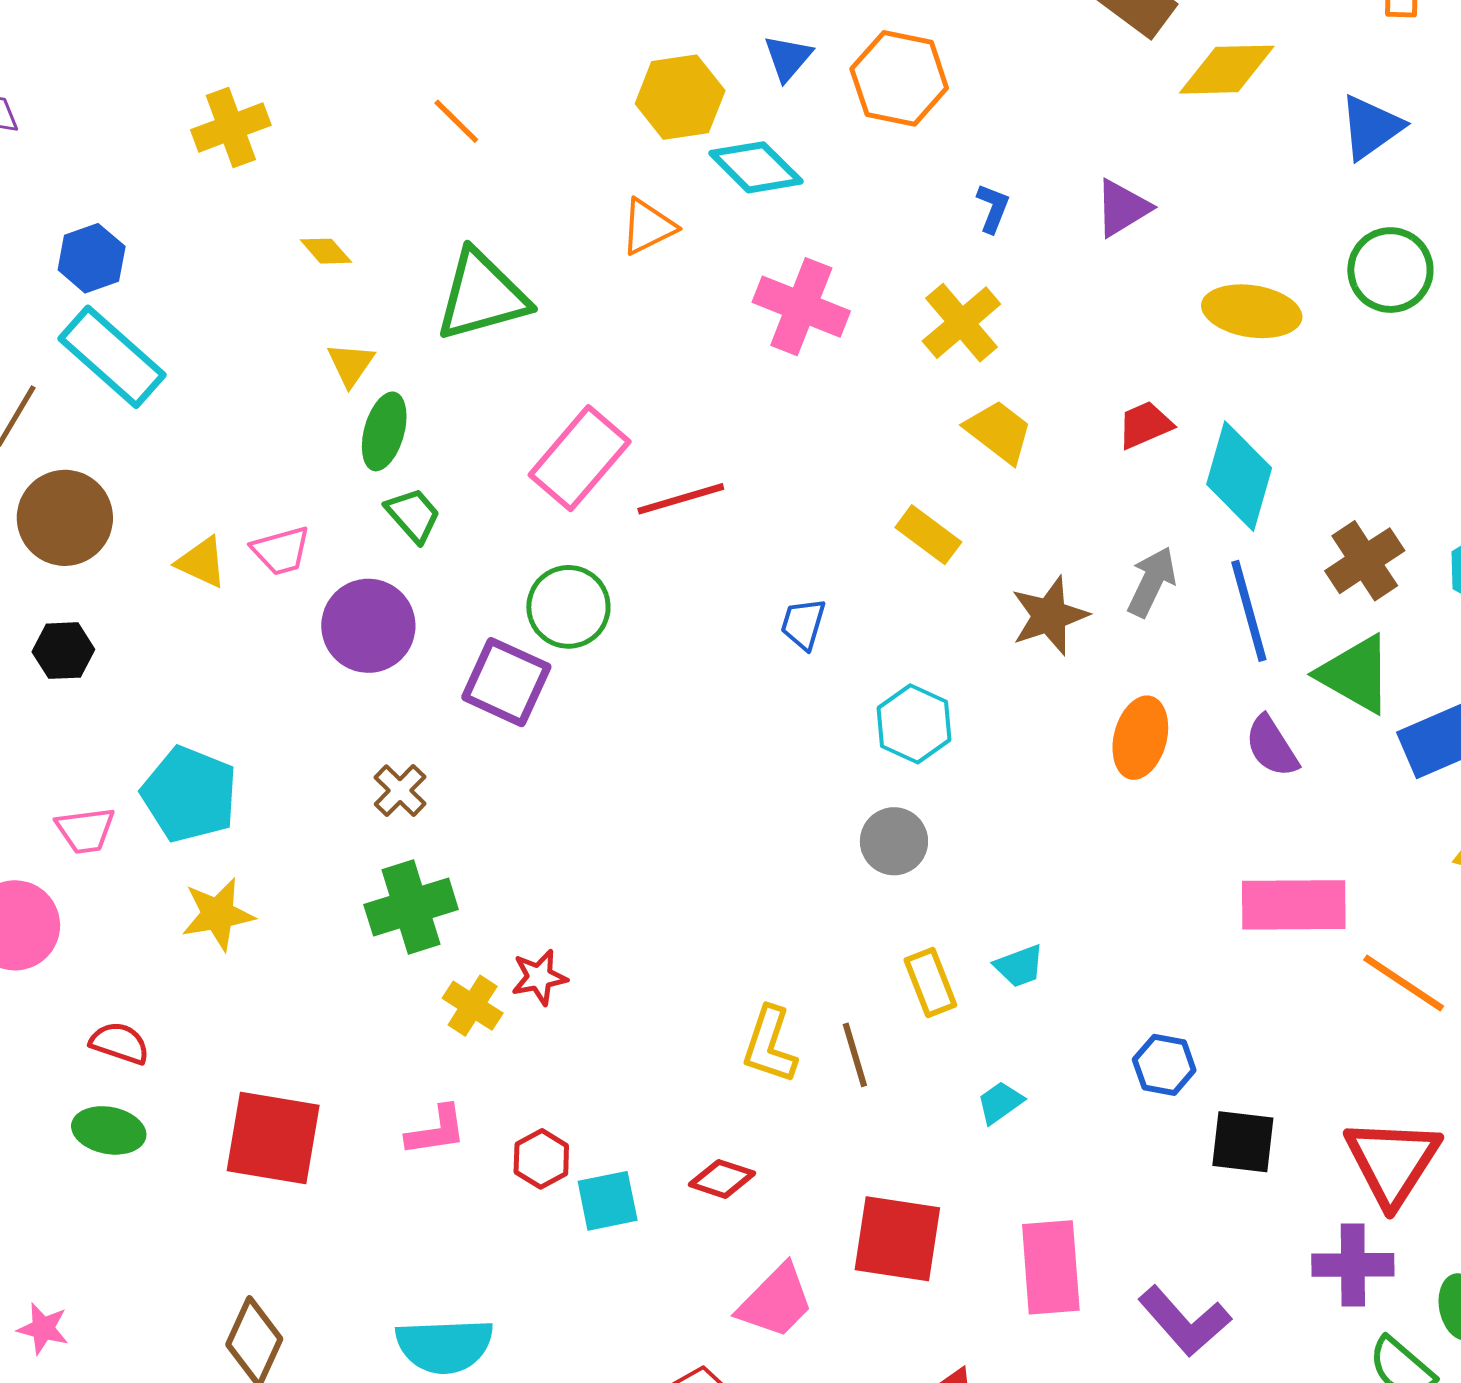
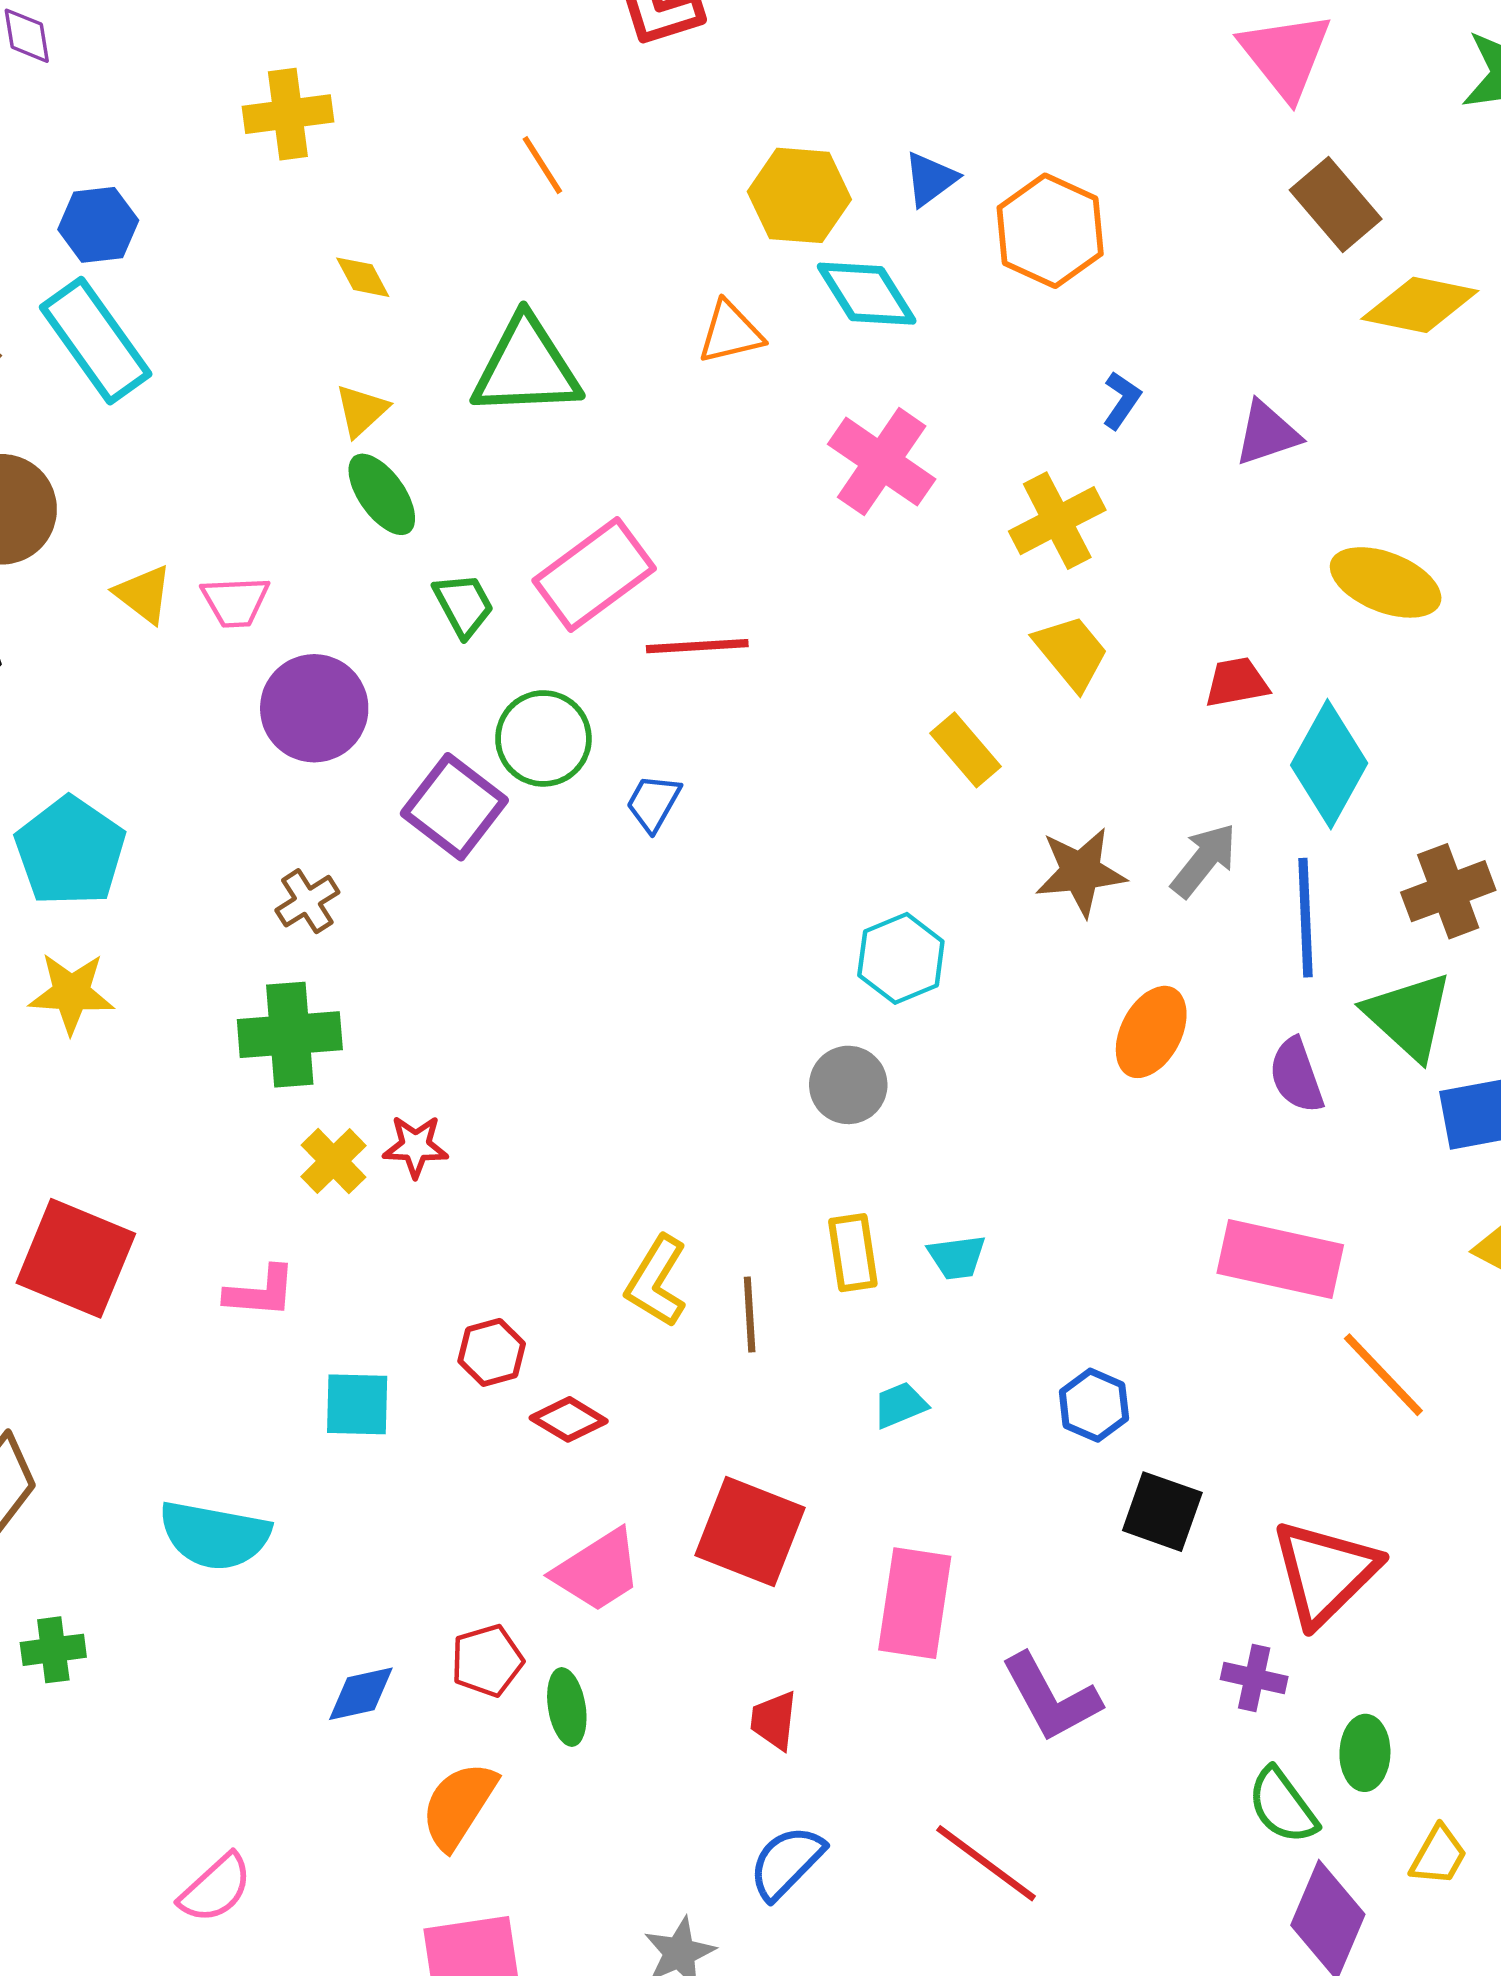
green ellipse: (384, 431) -> (382, 494), turned -64
green trapezoid: (413, 515) -> (464, 605), moved
blue trapezoid: (803, 624) -> (653, 803), moved
red hexagon: (541, 1159) -> (492, 1352), moved
cyan square: (608, 1201) -> (357, 1404), moved
purple cross: (1353, 1265) -> (1254, 1678), size x0.7

